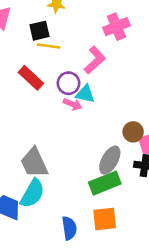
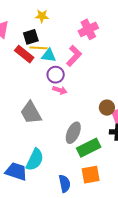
red rectangle: (31, 78) -> (24, 54), moved
cyan triangle: (85, 94) -> (49, 55), moved
gray ellipse: (110, 160) -> (73, 133), moved
gray trapezoid: (34, 163) -> (31, 113), moved

